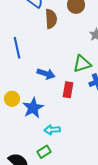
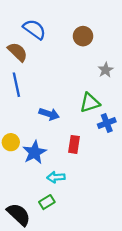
brown semicircle: (51, 19) -> (18, 52), moved, turned -42
red rectangle: (68, 90) -> (74, 144), moved

